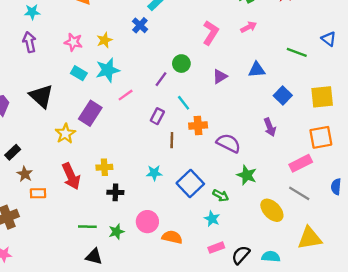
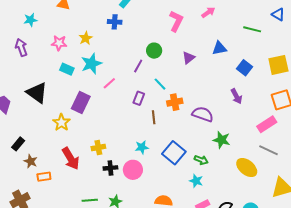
cyan star: (32, 12) -> (30, 20), moved
blue cross: (140, 25) -> (115, 22), turned -32
pink circle: (147, 222) -> (133, 170), moved

